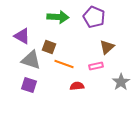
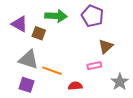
purple triangle: (22, 36) -> (19, 24), moved
brown square: (49, 47) -> (39, 33), moved
orange line: (64, 64) -> (52, 71), moved

